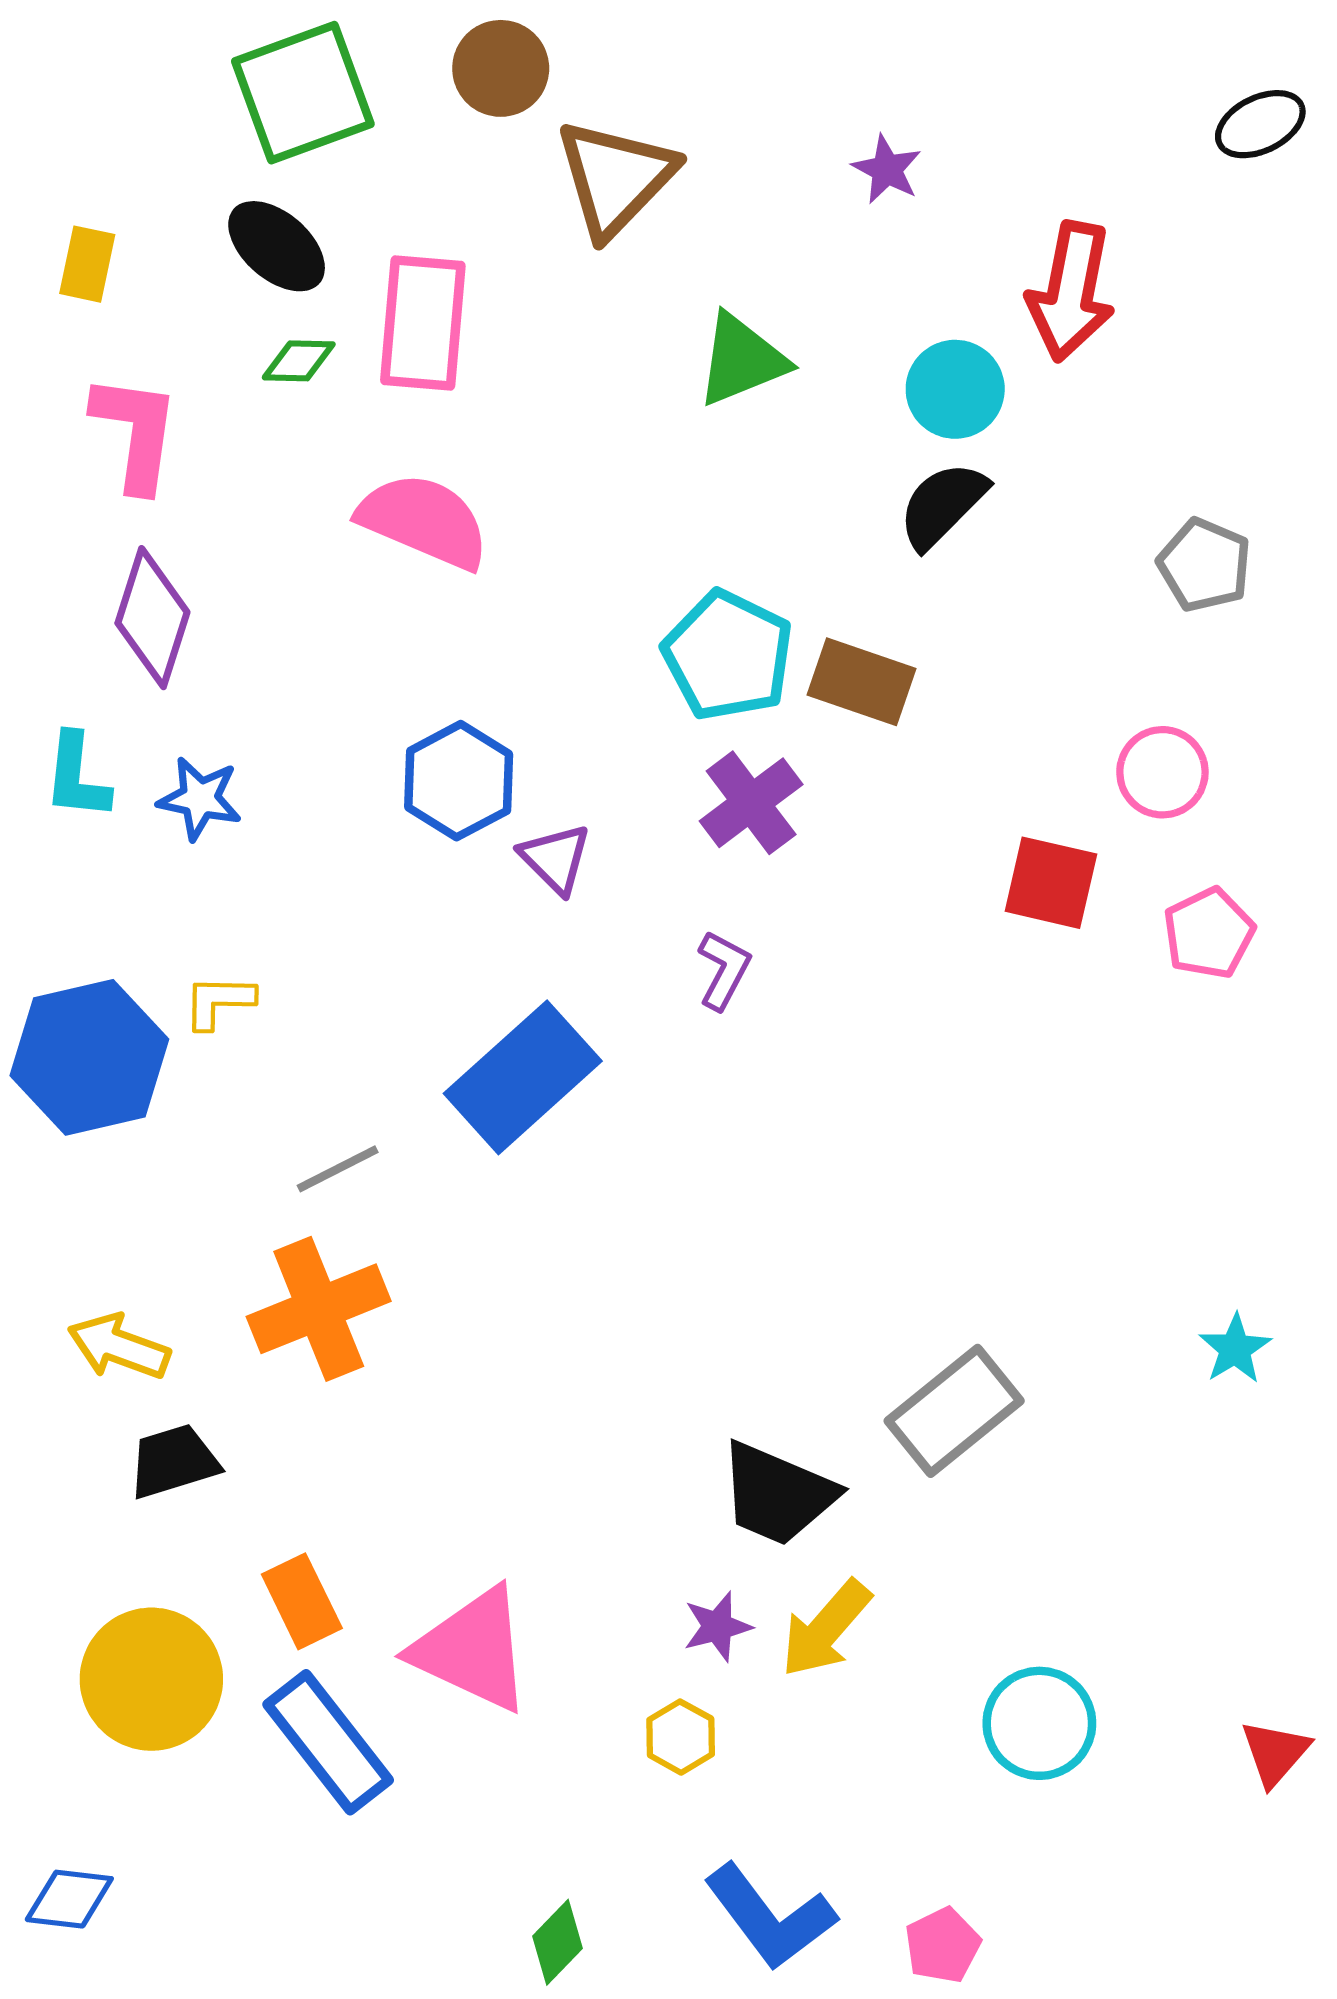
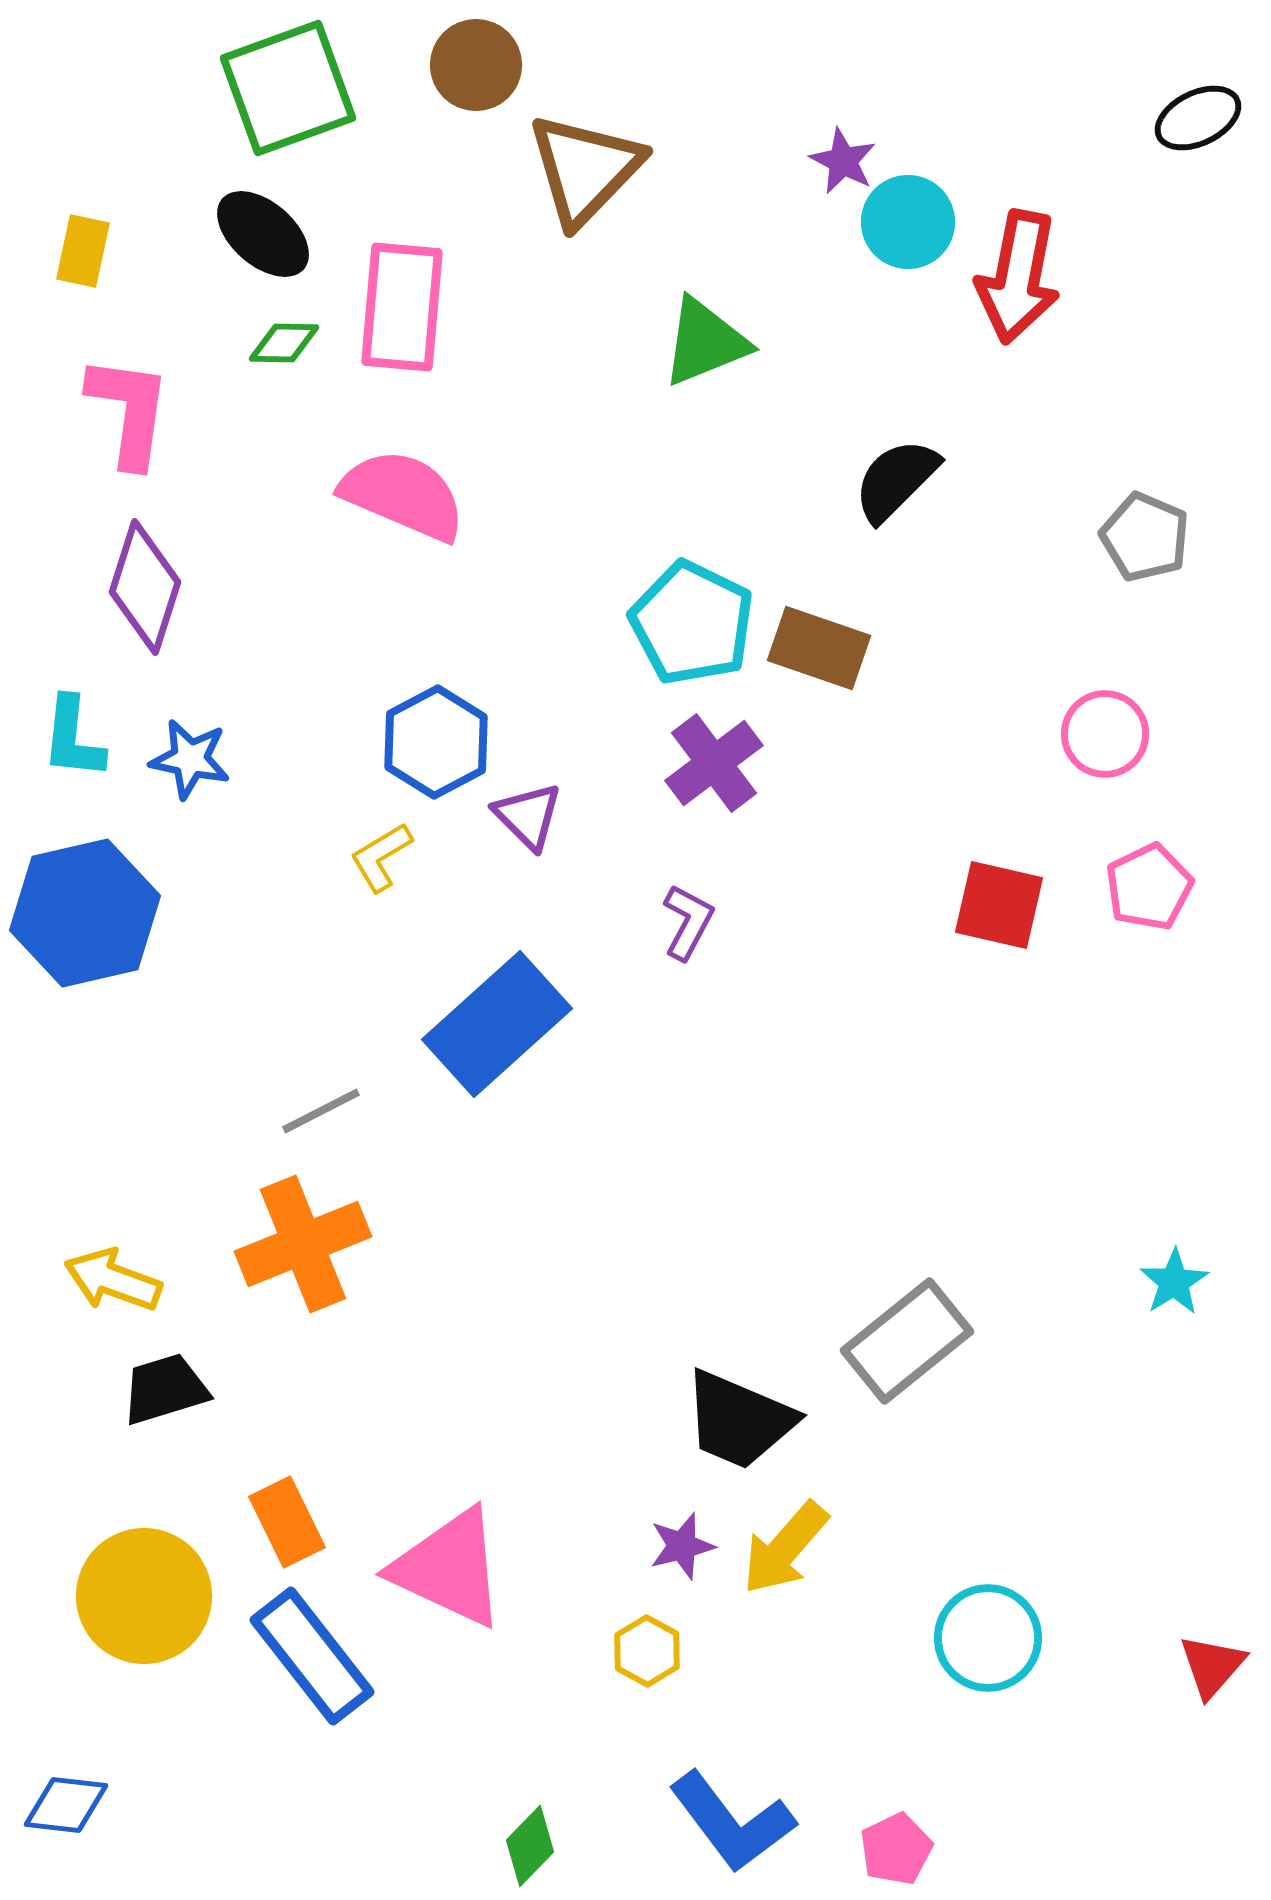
cyan circle: (955, 389) -> (908, 222), moved
red square: (1051, 883) -> (999, 905), moved
yellow L-shape: (219, 1002) -> (381, 857), moved, turned -32
blue hexagon: (89, 1057) -> (85, 913), moved

